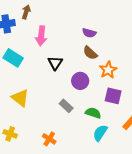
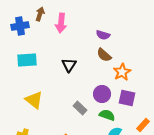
pink arrow: (41, 36) -> (61, 23), moved
cyan rectangle: (13, 58) -> (27, 60), turned -36
purple circle: (80, 81) -> (102, 94), moved

